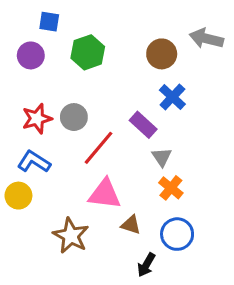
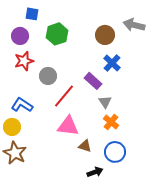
red star: (37, 119) -> (24, 61), moved
brown star: (71, 236) -> (15, 153), moved
black arrow: (146, 265) -> (95, 172), turned -140

